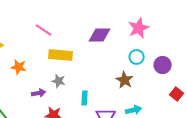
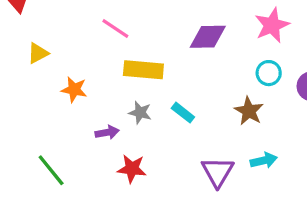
cyan rectangle: (85, 98) -> (183, 113), moved, turned -56

